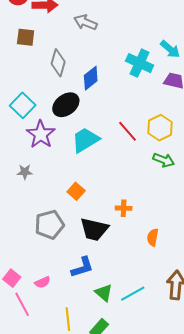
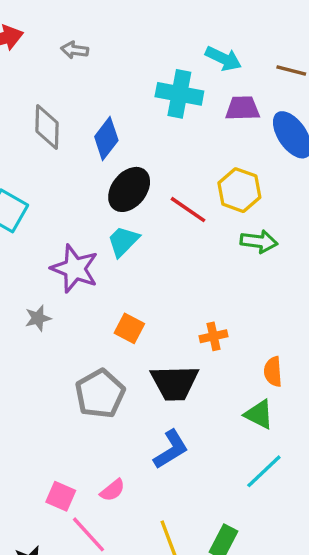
gray arrow: (85, 22) -> (75, 50), size x0.7
black ellipse: (66, 105) -> (129, 189), moved
purple star: (41, 134) -> (75, 269), moved
cyan trapezoid: (85, 140) -> (123, 241), size x0.7
green triangle: (104, 293) -> (259, 414), moved

